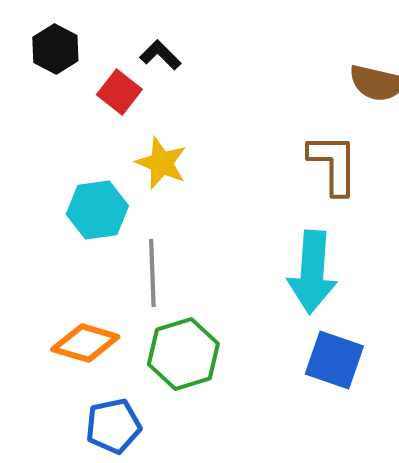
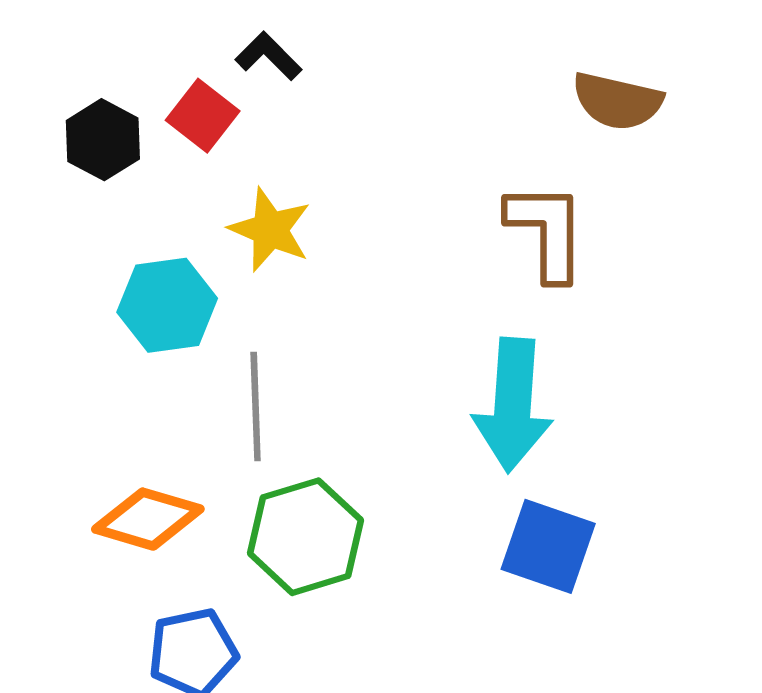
black hexagon: (55, 49) -> (103, 140), moved

